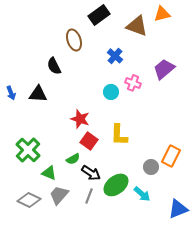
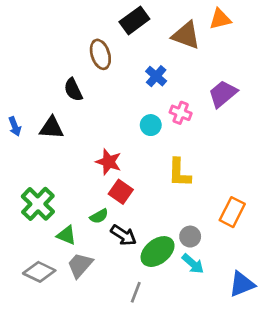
yellow L-shape: (119, 135) -> (179, 173), moved
gray circle: (151, 167) -> (190, 237), moved
gray line: (89, 196) -> (136, 292), moved

